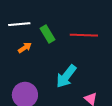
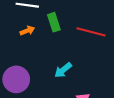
cyan arrow: (66, 76) -> (63, 70), size x0.7

